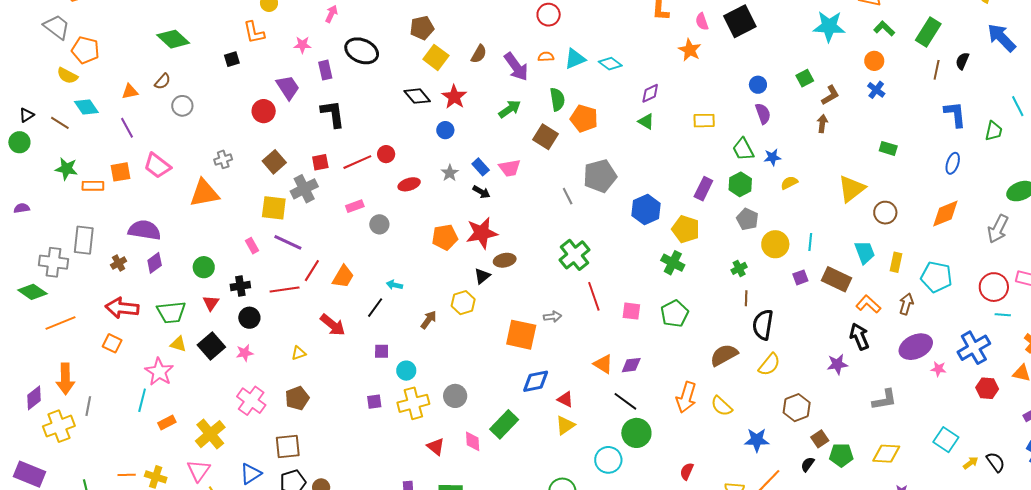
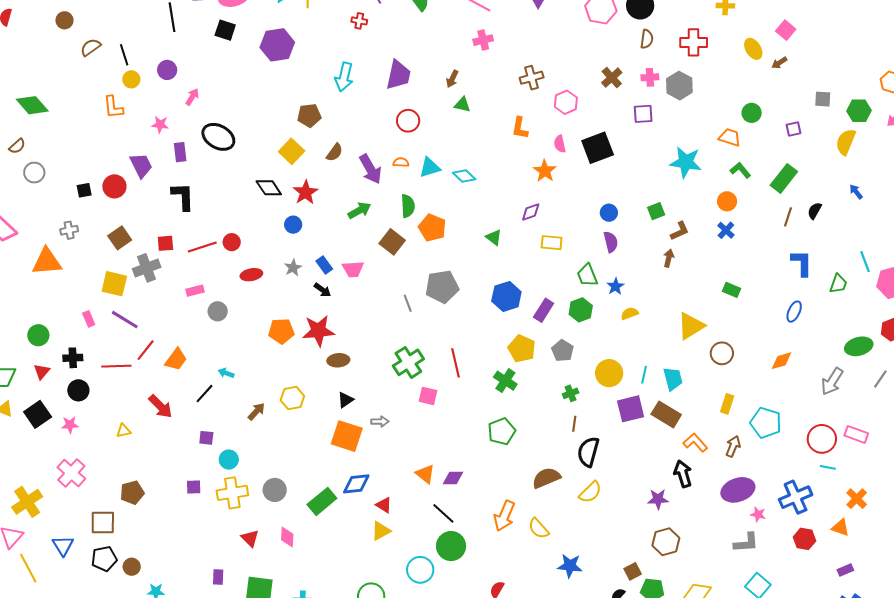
brown pentagon: (422, 28) -> (309, 115), moved
blue arrow: (1002, 38) -> (856, 192), size x0.5
black square: (232, 59) -> (84, 190), moved
purple diamond: (650, 93) -> (531, 212), moved
blue star: (772, 157) -> (615, 286), turned -30
blue hexagon: (646, 210) -> (506, 296), moved
orange diamond: (945, 214) -> (781, 361), size x0.7
gray pentagon: (747, 219) -> (563, 351), moved
cyan trapezoid: (865, 252) -> (673, 379), moved
black triangle: (482, 276) -> (345, 400), moved
purple square: (800, 277) -> (631, 409), size x1.8
red line: (594, 296) -> (455, 363), moved
pink square: (631, 311) -> (428, 396), moved
brown pentagon: (297, 398) -> (132, 493), moved
gray L-shape: (884, 400) -> (746, 543), moved
brown hexagon: (797, 408) -> (666, 542), moved
green rectangle: (504, 424) -> (322, 501), moved
blue triangle: (251, 474) -> (63, 546), turned -35

